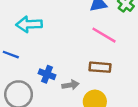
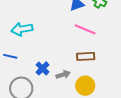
blue cross: (47, 74) -> (42, 68), turned 32

